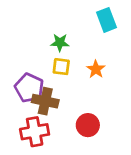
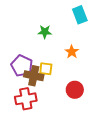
yellow square: (61, 67) -> (46, 69), moved
red circle: (88, 125) -> (75, 90), moved

